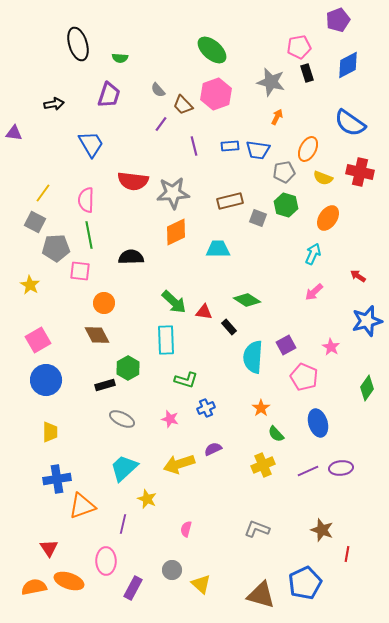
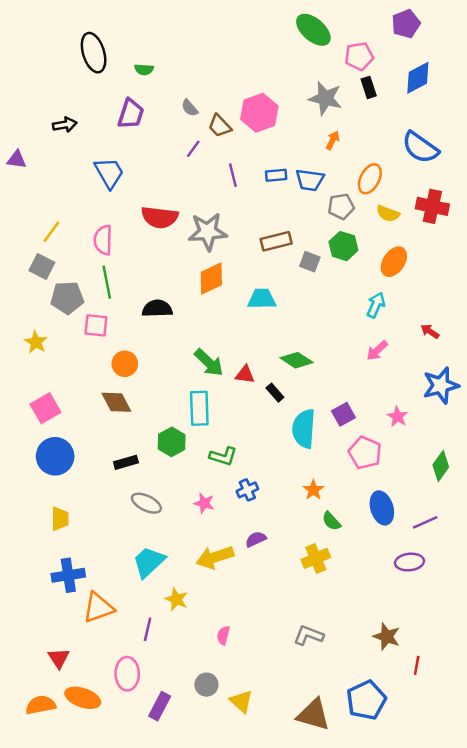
green ellipse: (212, 50) -> (313, 30), moved
green hexagon: (128, 368) -> (172, 442), moved
purple line: (308, 471) -> (425, 522), moved

